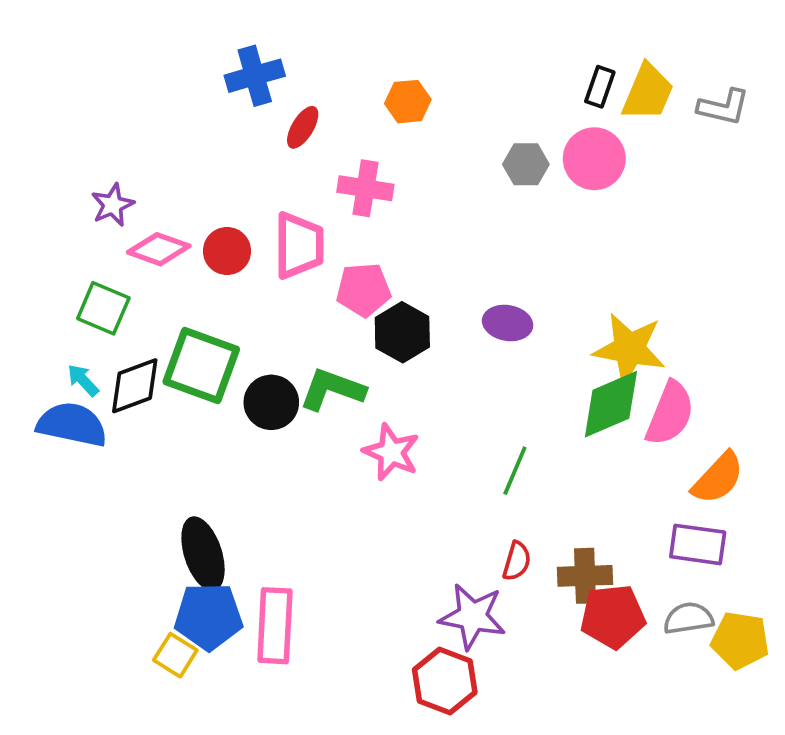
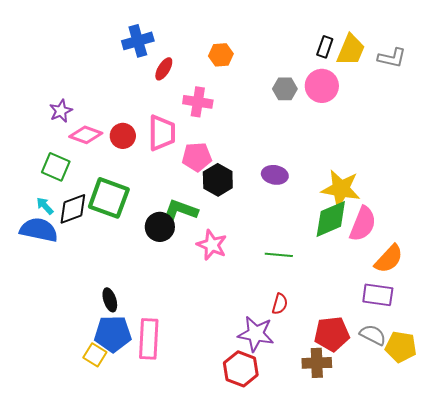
black circle: (271, 402) -> (160, 227), moved
green line: (515, 471) -> (279, 255), turned 72
black ellipse: (203, 554) -> (110, 300), size x0.6
brown cross: (585, 576) -> (317, 363), moved
gray semicircle: (688, 618) -> (373, 335), turned 36

